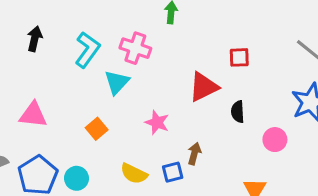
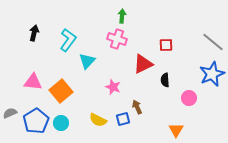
pink cross: (135, 48) -> (117, 39), moved
orange square: (97, 129) -> (61, 91), moved, size x1.6
brown arrow: (194, 154) -> (137, 107), turned -40

